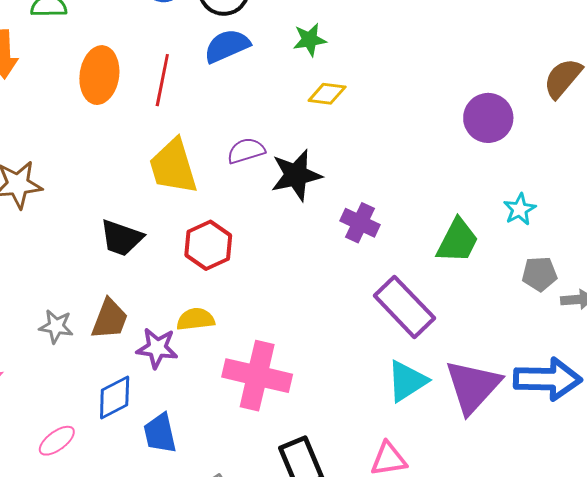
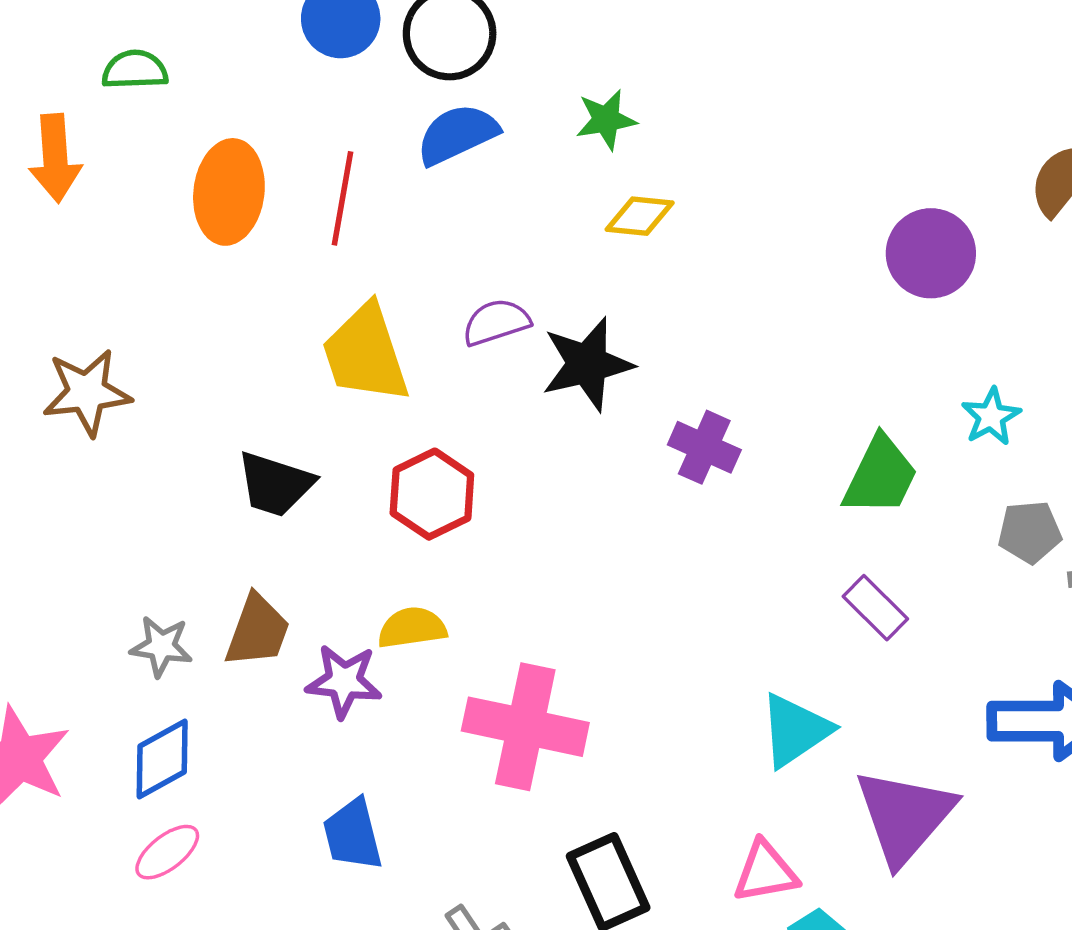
purple rectangle: (404, 307) -> (875, 608), moved, size x0.6
purple triangle: (473, 386) -> (905, 816), moved
blue diamond: (115, 397) -> (162, 759), moved

